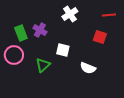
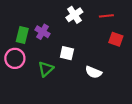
red line: (109, 15) -> (106, 16), moved
green rectangle: (21, 33) -> (22, 35), turned 35
red square: (100, 37) -> (116, 39), moved

